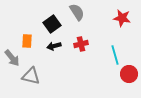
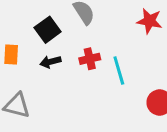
cyan line: (115, 55) -> (119, 70), moved

